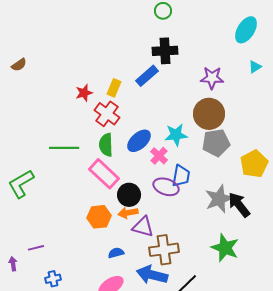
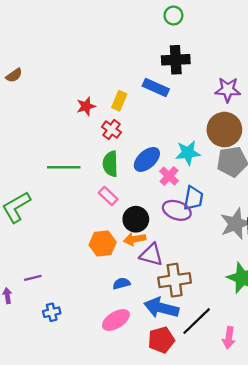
blue rectangle: (147, 76) -> (156, 87), turned 65
red cross: (107, 114) -> (111, 130), size x0.7
pink rectangle: (104, 174) -> (108, 196), size x0.6

